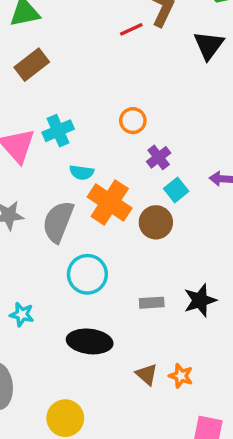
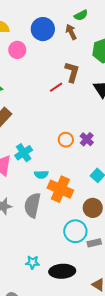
purple cross: (159, 157) -> (87, 139), moved
brown circle: (156, 222) -> (93, 208), moved
cyan circle: (87, 274) -> (75, 231), moved
cyan star: (22, 314) -> (32, 262), moved

